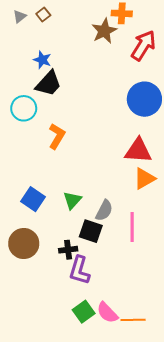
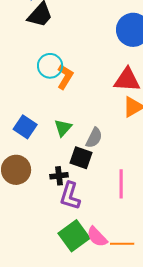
cyan circle: (24, 108) -> (50, 66), moved
orange L-shape: (57, 136) -> (65, 77), moved
pink line: (132, 227) -> (121, 184), moved
green square: (84, 312) -> (74, 236), size x1.4

